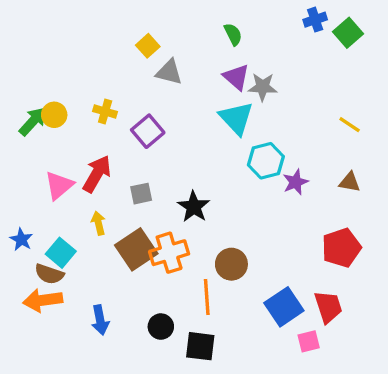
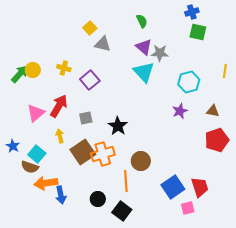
green square: (348, 33) -> (198, 32), moved, turned -36
yellow line: (350, 125) -> (225, 71), moved, turned 64
cyan hexagon: (266, 161) -> (189, 82), moved
red pentagon: (341, 248) -> (217, 140), moved
orange arrow: (43, 300) -> (46, 183), moved
black square: (200, 346) -> (122, 211), turned 30

